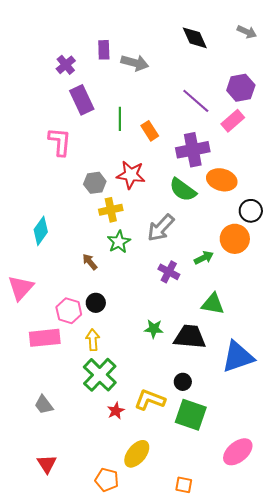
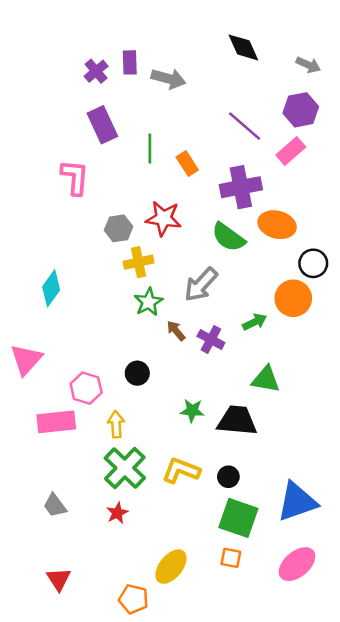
gray arrow: (247, 32) -> (308, 65), moved
purple cross: (66, 65) -> (96, 71), moved
brown arrow: (90, 262) -> (176, 331), moved
black circle: (96, 303) -> (137, 373), moved
blue triangle: (238, 357) -> (297, 502), moved
yellow L-shape: (150, 400) -> (181, 470), moved
red star: (116, 411) -> (117, 513), moved
orange square: (184, 485) -> (231, 558), moved

